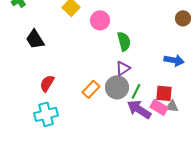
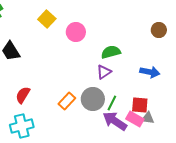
green semicircle: (124, 41) -> (111, 52), moved, turned -90
purple triangle: (123, 68) -> (104, 72), moved

